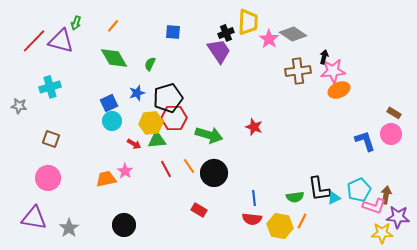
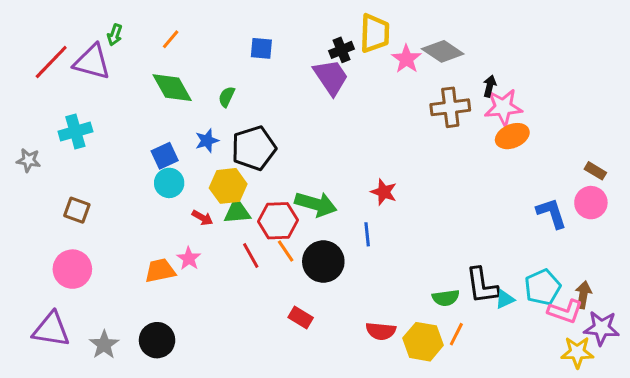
red hexagon: (174, 118) -> (278, 221), moved
blue line: (254, 198) -> (367, 234), moved
black circle: (124, 225) -> (157, 340), moved

